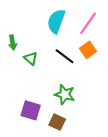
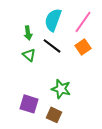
green arrow: (13, 42) -> (28, 33), moved
black line: (65, 56) -> (52, 46), moved

